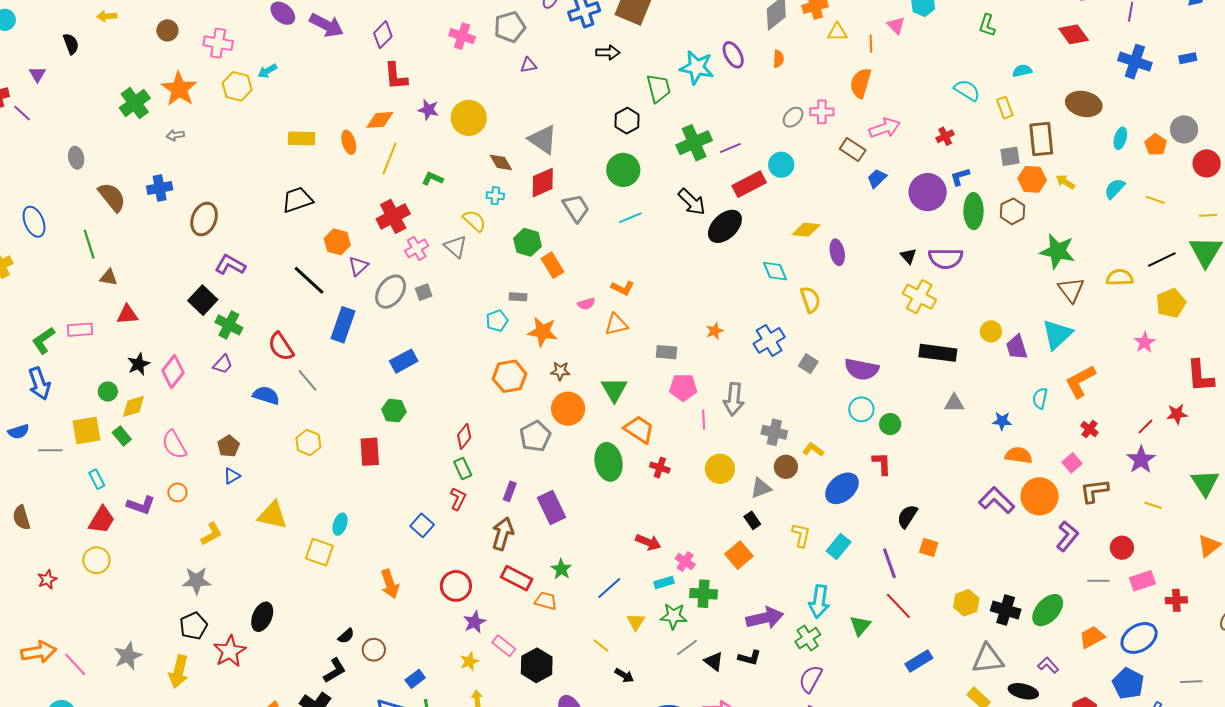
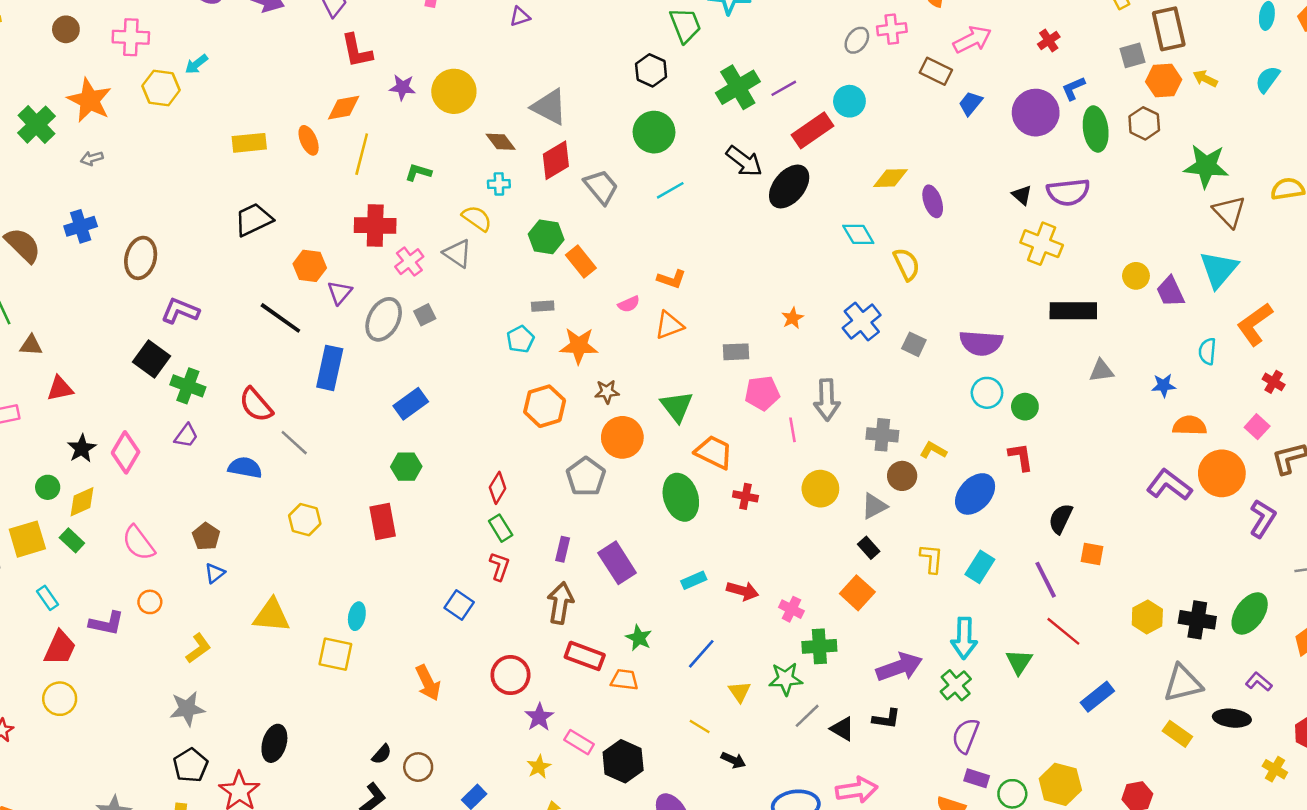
red cross: (393, 216) -> (375, 225), turned 36
cyan rectangle: (664, 582) -> (694, 580), moved

